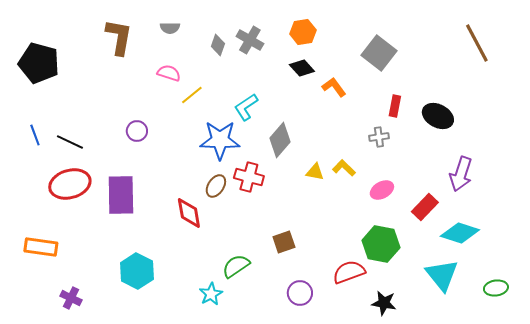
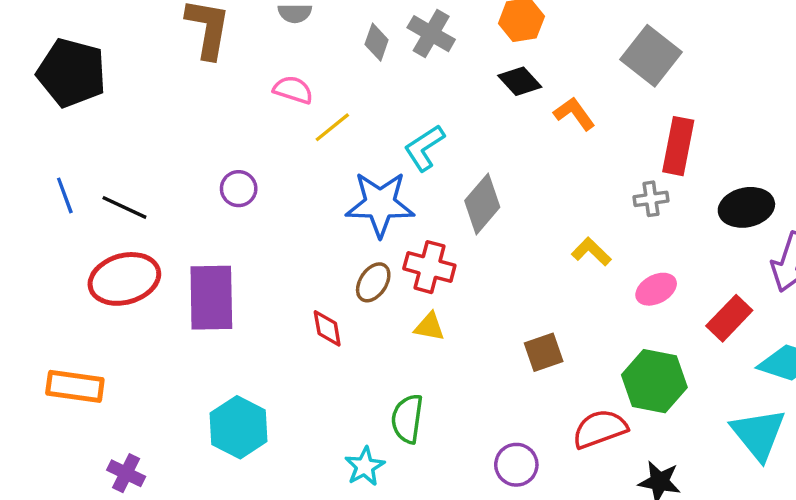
red rectangle: (395, 106) -> (678, 146), size x1.5
black ellipse: (438, 116) -> (746, 207), moved, turned -40
yellow triangle: (315, 172) -> (429, 327), moved
red diamond: (189, 213) -> (327, 328), size x0.7
brown square: (284, 242) -> (544, 352), moved
green semicircle: (236, 266) -> (407, 419), turned -48

